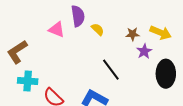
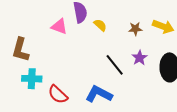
purple star: (144, 51) -> (140, 58), moved
brown L-shape: (17, 52) -> (20, 50), turned -40

